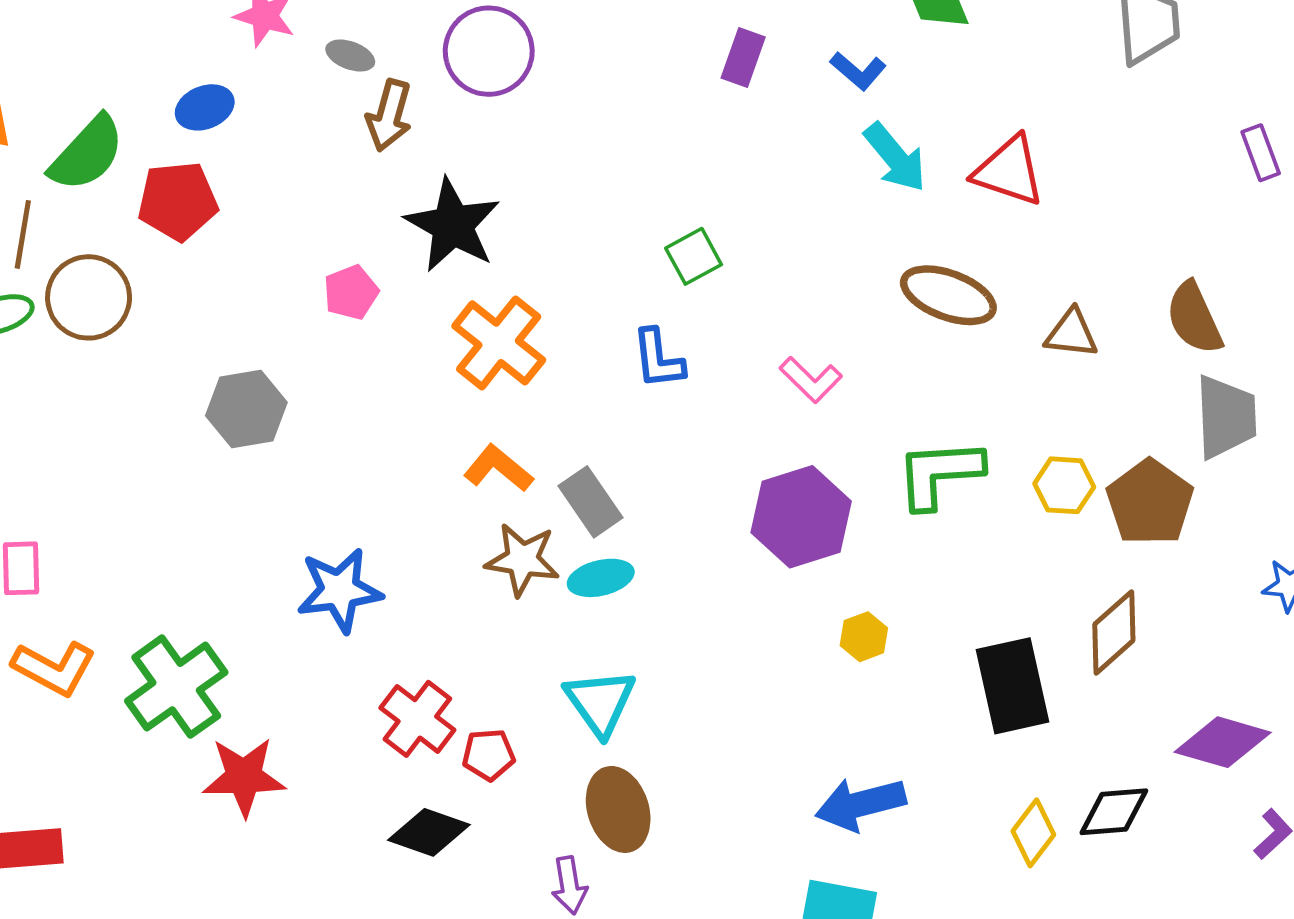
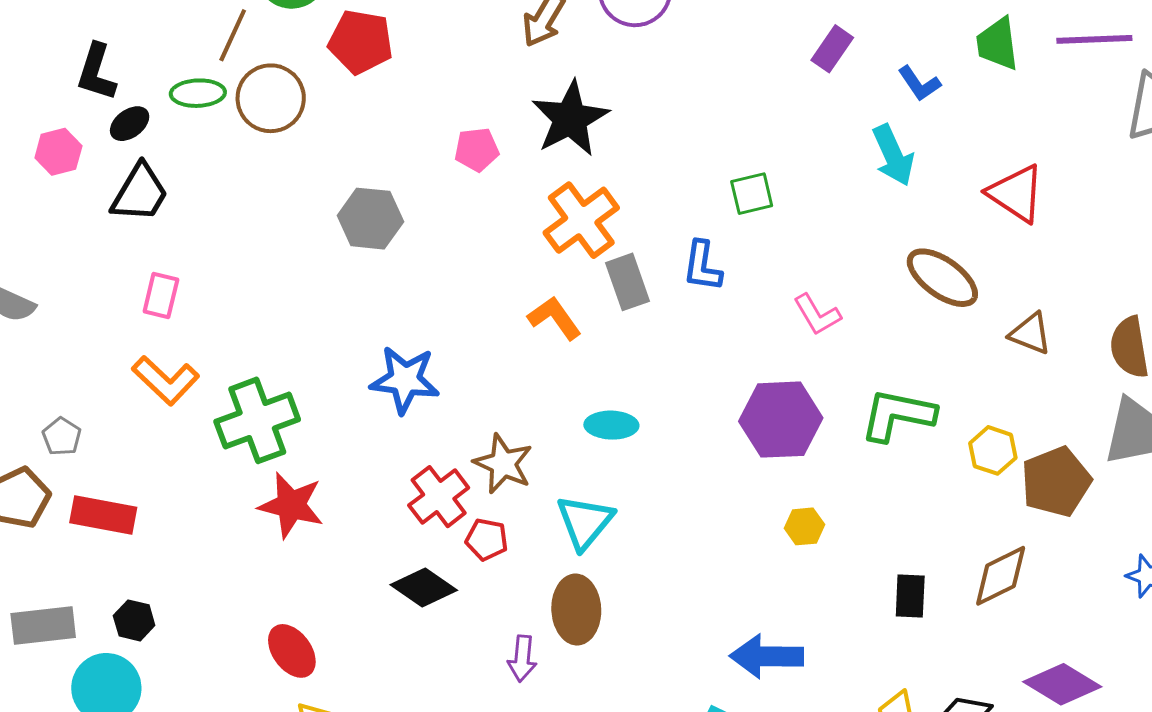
cyan arrow: (895, 157) -> (893, 155), moved
gray rectangle: (590, 502) -> (627, 282), moved
brown star: (522, 560) -> (503, 464), moved
black rectangle: (1013, 686) -> (910, 596), size x0.6

